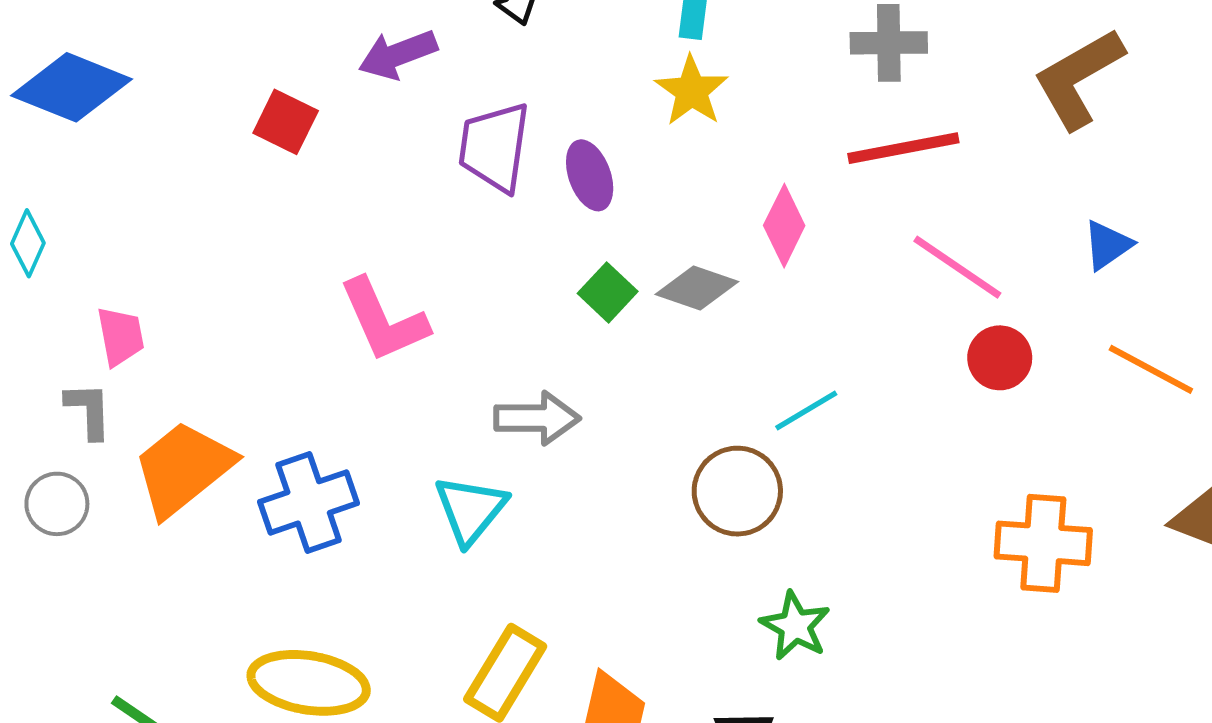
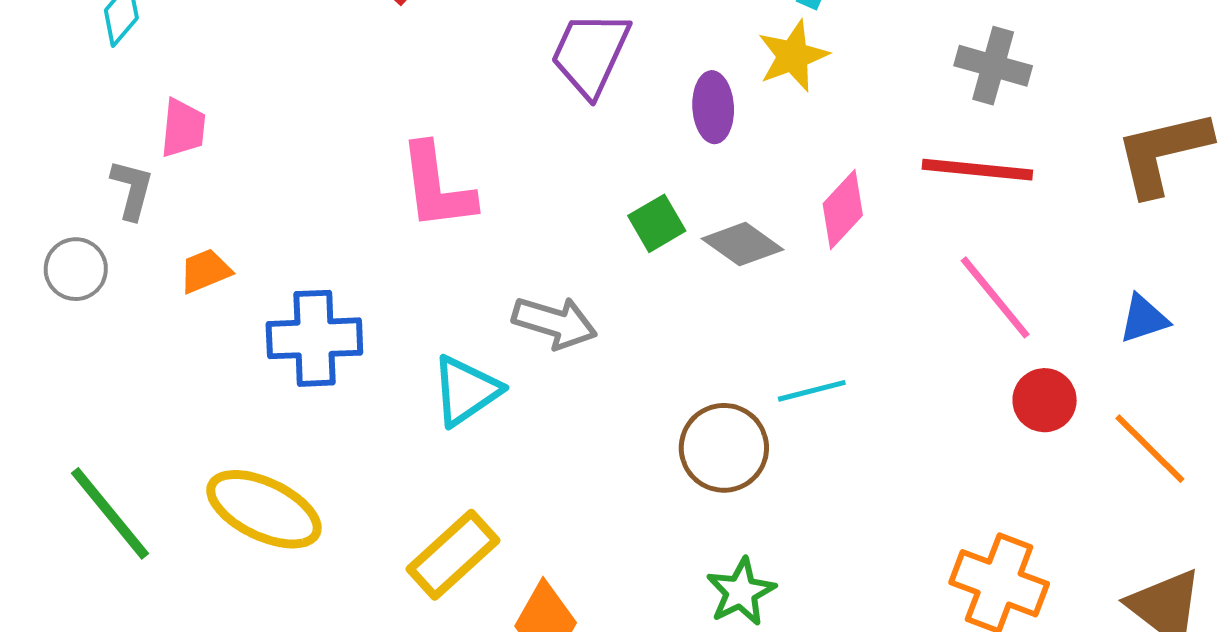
purple ellipse: (590, 175) -> (713, 107), moved
red circle: (1000, 358) -> (1045, 400), moved
orange trapezoid: (183, 468) -> (205, 271), size x0.5

